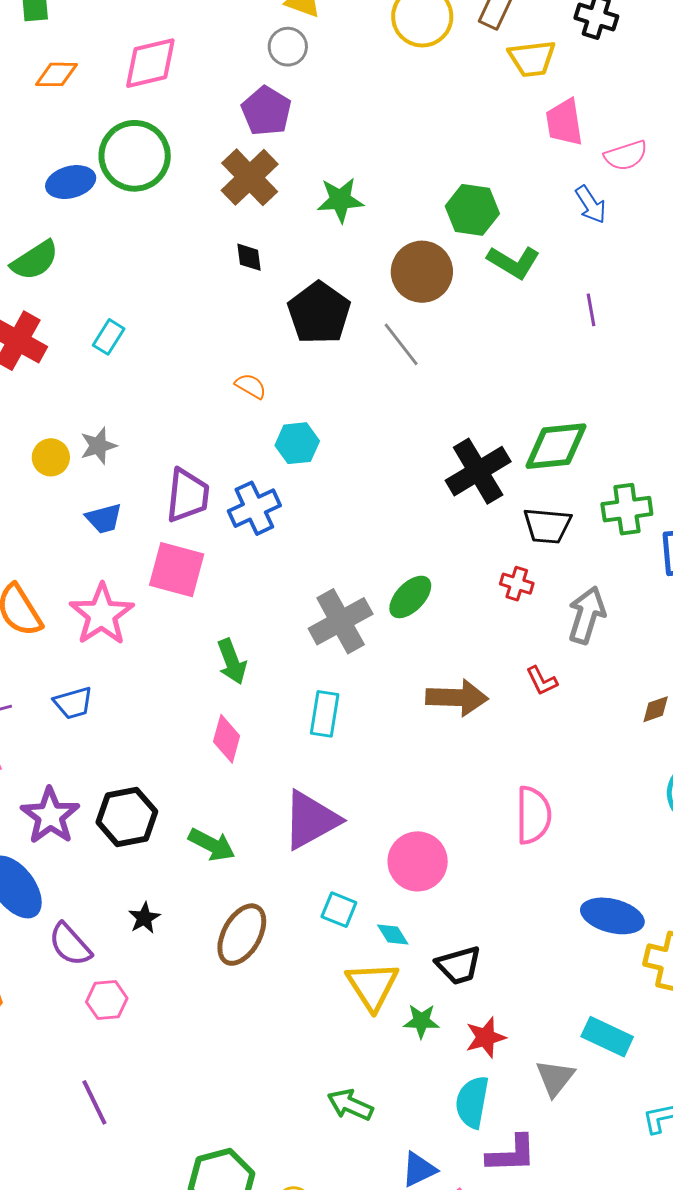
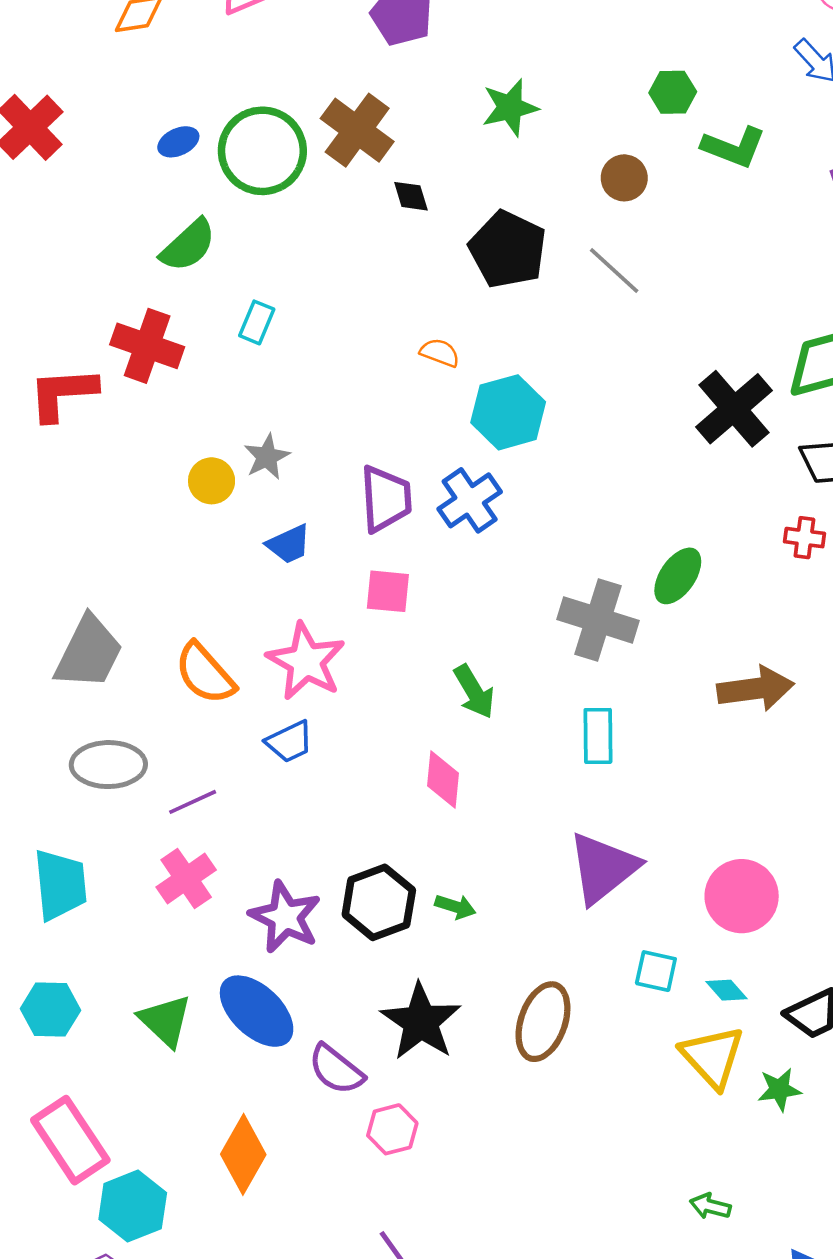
green circle: (135, 156) -> (262, 151), moved
brown cross: (250, 177) -> (357, 130), moved
blue ellipse: (71, 182) -> (178, 142), size x0.7
green hexagon: (472, 210) -> (673, 92), size x0.7
green semicircle: (35, 260) -> (188, 245), moved
brown circle: (422, 272) -> (624, 178), size x0.6
cyan hexagon: (297, 443) -> (508, 412), size x1.4
pink square: (177, 570) -> (388, 591), size x0.7
gray cross: (341, 621) -> (598, 620), turned -34
blue trapezoid: (73, 703) -> (290, 742), moved
pink diamond: (227, 739) -> (443, 780), moved
green arrow: (212, 845) -> (455, 907), moved, size x0.7
black star: (144, 918) -> (421, 1022), size x2.0
green arrow: (350, 1105) -> (710, 1206), size x0.7

